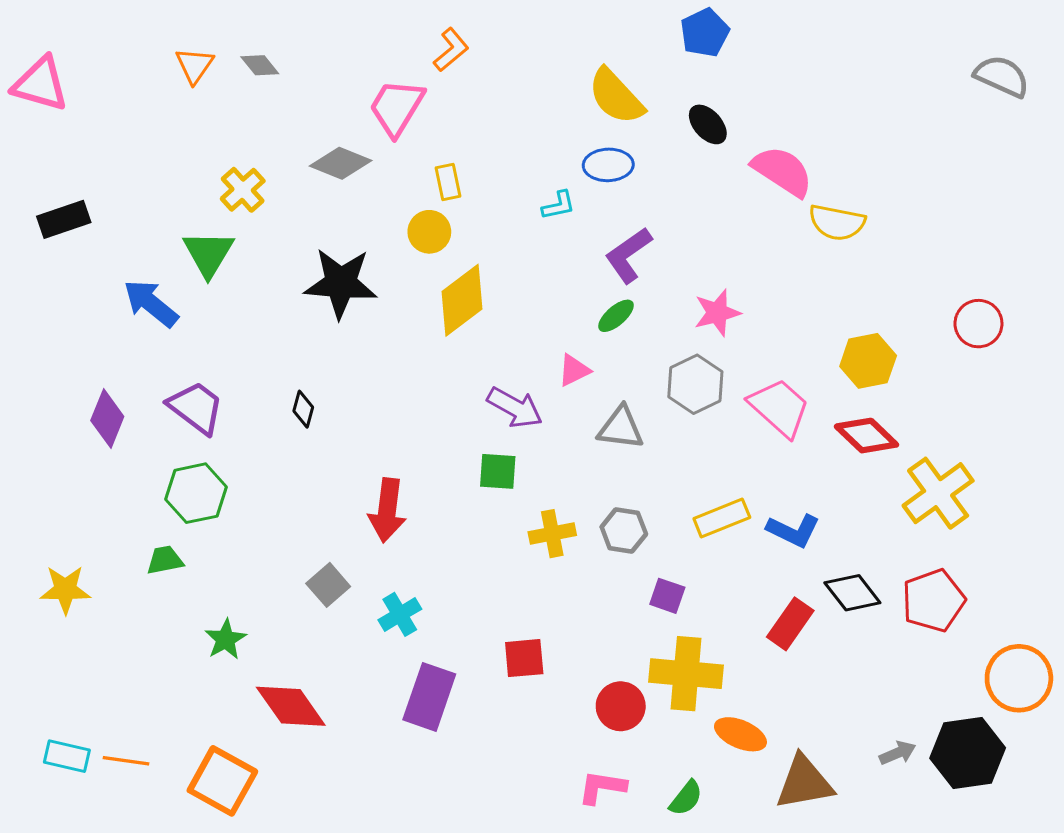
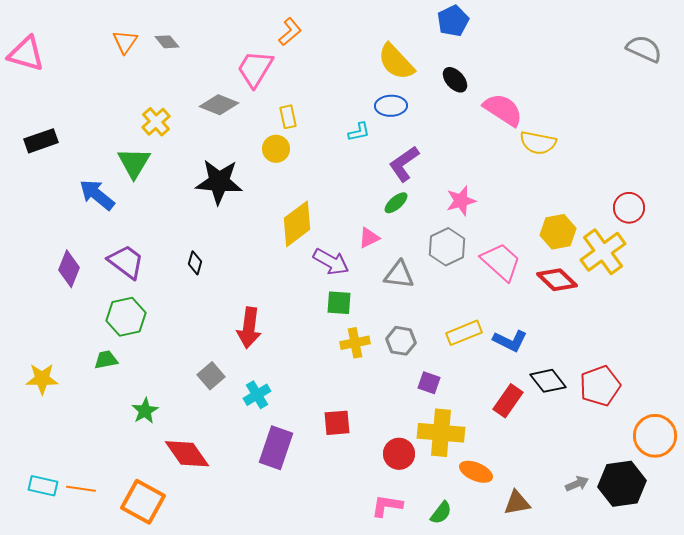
yellow diamond: (462, 300) -> (297, 224), moved
green square: (498, 471) -> (339, 303), moved
yellow cross: (938, 493) -> (603, 252), moved
brown triangle: (804, 783) -> (517, 503), size x0.7

